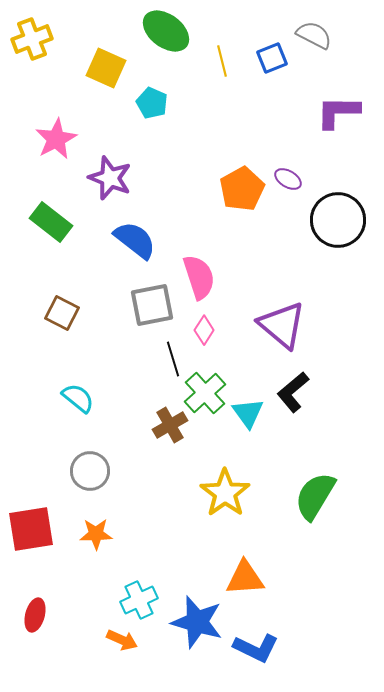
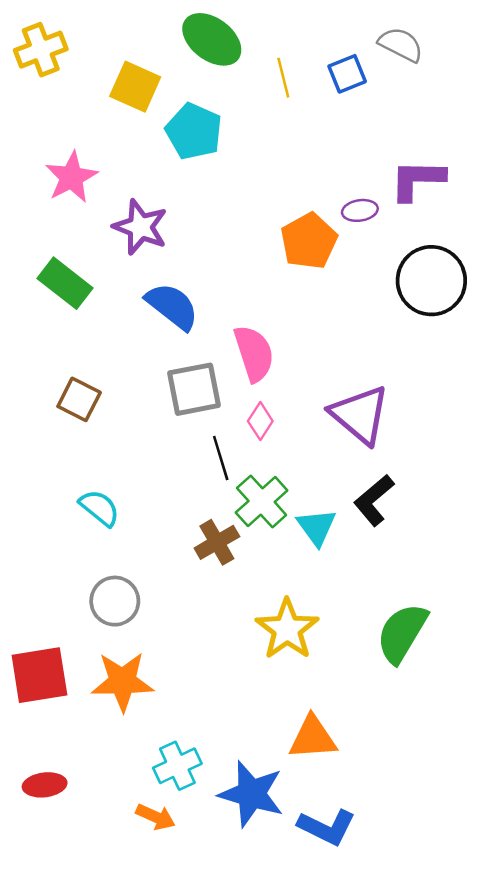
cyan pentagon: (152, 103) -> (194, 131), size x1.4
purple L-shape: (338, 112) -> (417, 180), moved
purple ellipse: (288, 179) -> (360, 210), moved, turned -40
orange star: (96, 534) -> (122, 682), size x1.5
red ellipse: (35, 615) -> (45, 785), turned 68

